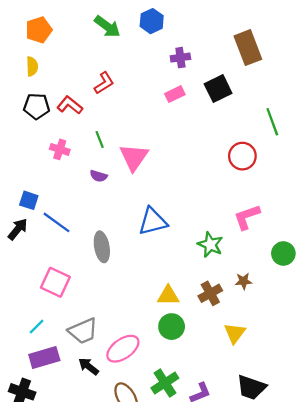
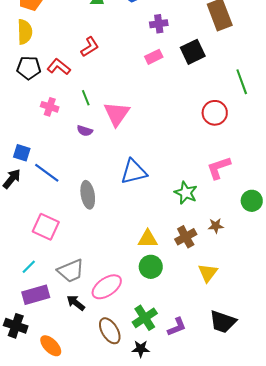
yellow semicircle: (32, 66) -> (25, 32), size x1.4

